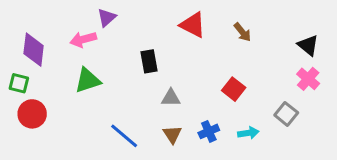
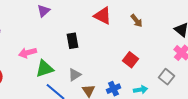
pink arrow: (83, 39) -> (28, 53), moved
green triangle: (88, 80) -> (45, 69), moved
gray triangle: (171, 98) -> (75, 75), moved, turned -32

